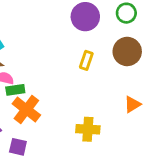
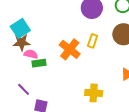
orange cross: (26, 109) -> (70, 49), moved

